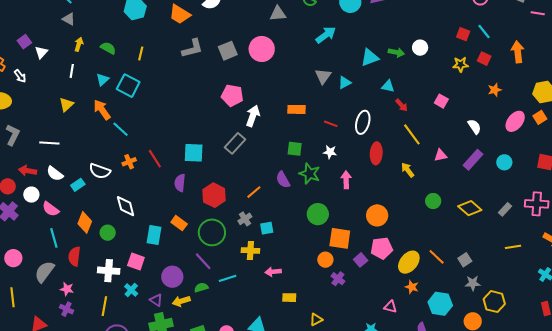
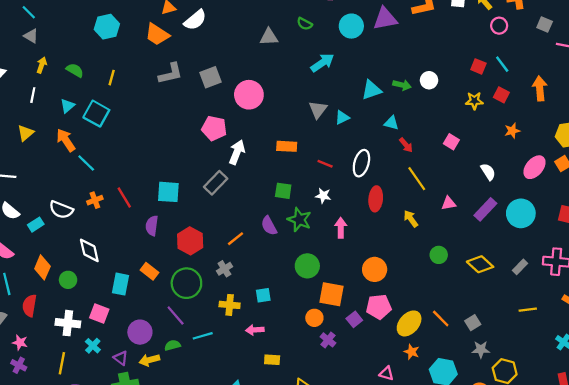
pink circle: (262, 49) -> (249, 95), moved
cyan circle: (504, 162) -> (521, 213), size x1.6
cyan square: (267, 228) -> (263, 295), moved

